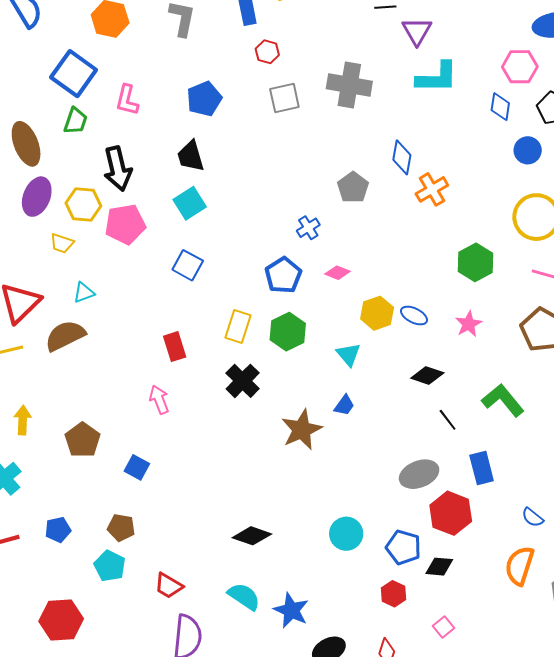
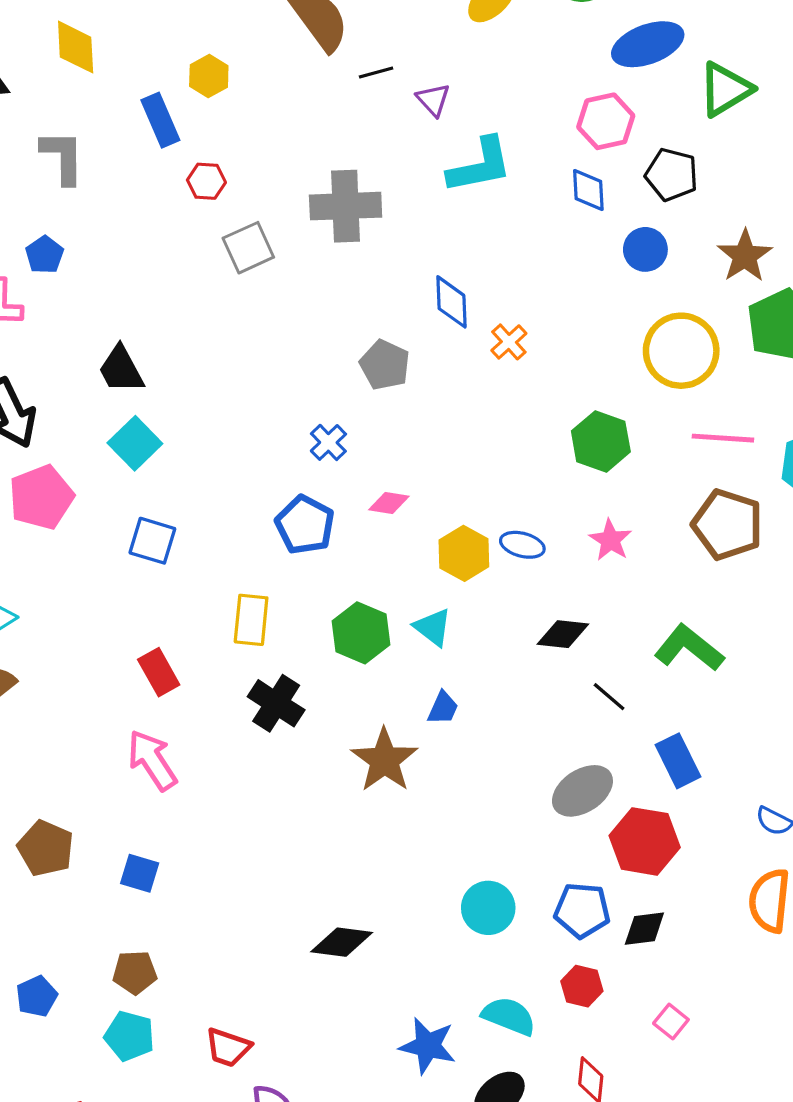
purple triangle: (417, 31) -> (433, 100), size x0.7
blue pentagon: (204, 99) -> (45, 255), moved, size x0.7
orange cross: (432, 189) -> (509, 342), size x0.7
green hexagon: (288, 332) -> (361, 633), moved
pink arrow: (159, 400) -> (152, 760), size x1.4
cyan semicircle: (244, 596) -> (509, 1016), moved

